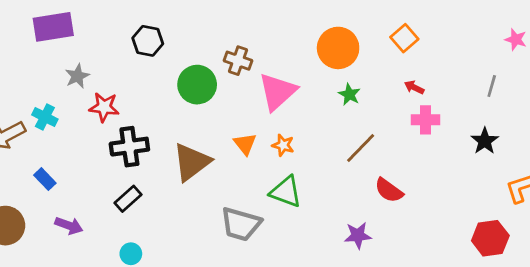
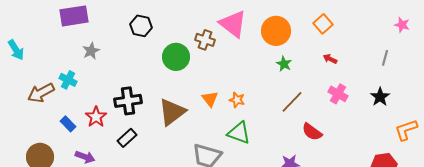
pink triangle: (277, 92) -> (233, 24), moved, turned -40
red star: (104, 107) -> (96, 117), moved, turned 30
pink cross: (425, 120) -> (338, 94), moved, turned 30

